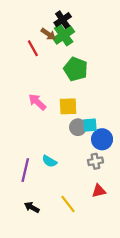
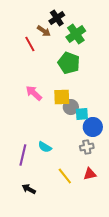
green cross: (64, 35) -> (76, 34), moved
gray circle: (78, 127) -> (71, 107), moved
yellow line: (68, 204) -> (65, 176), moved

